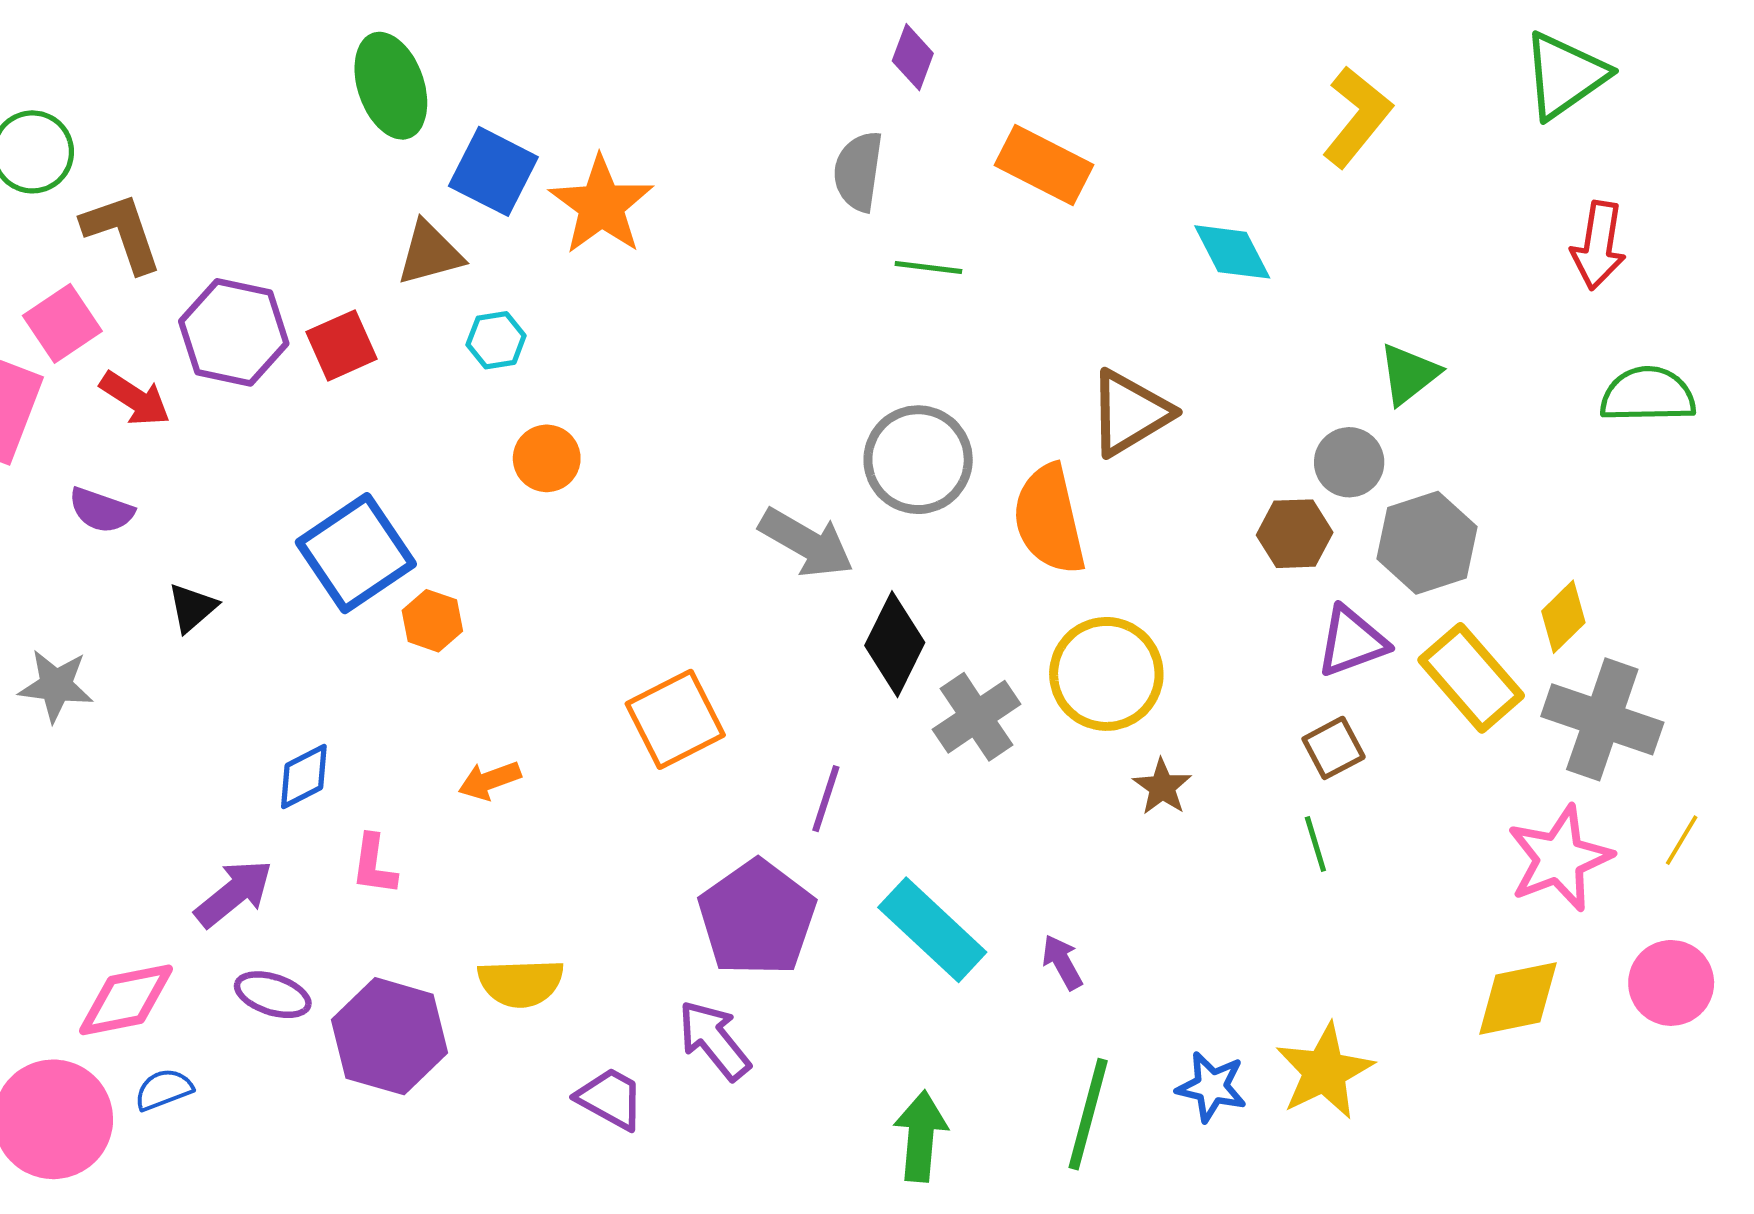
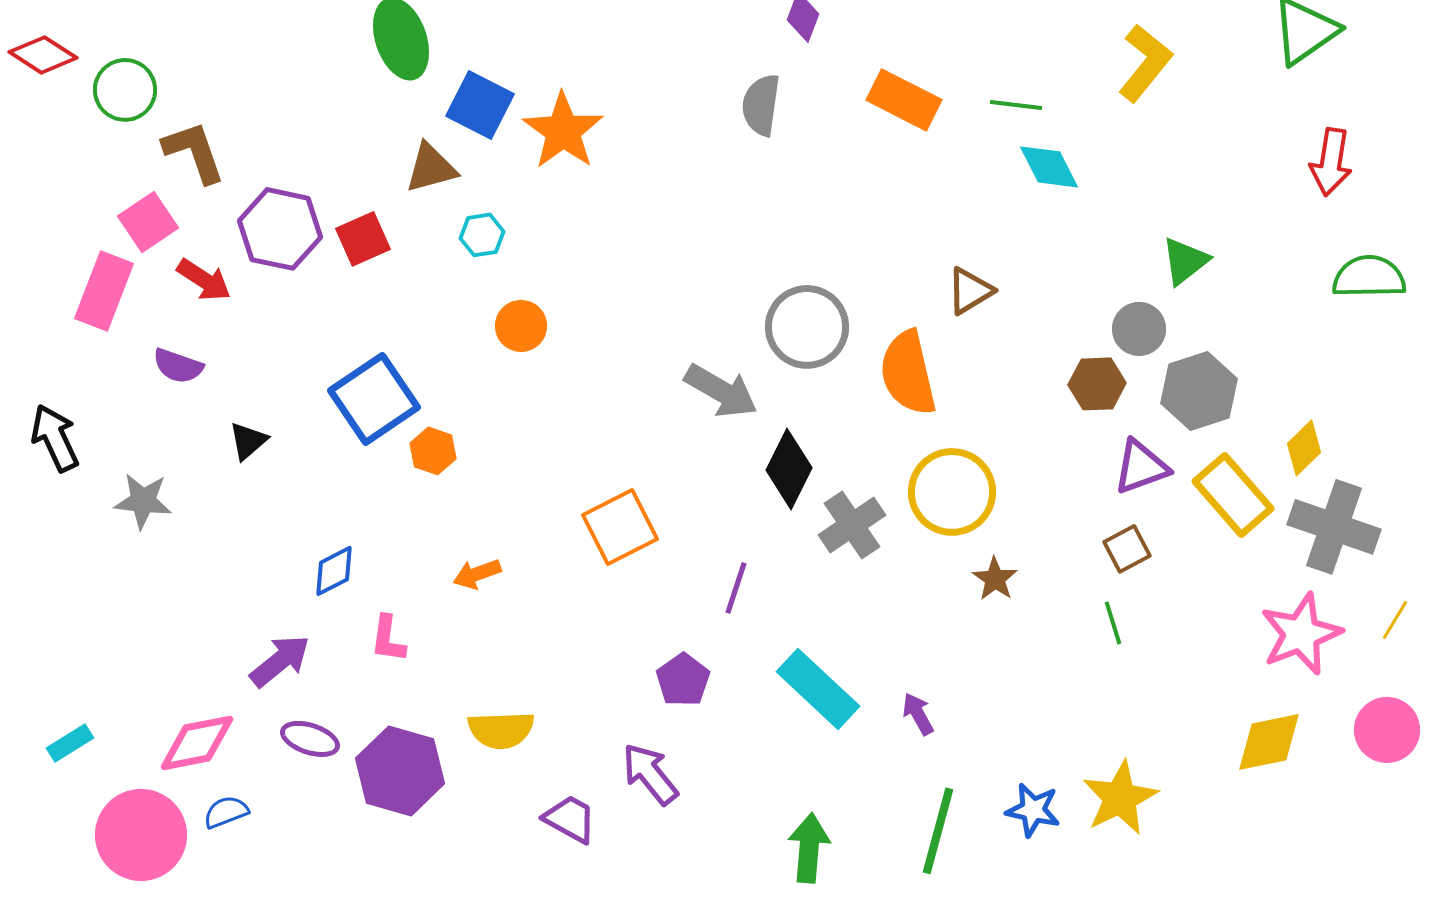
green line: (928, 267) -> (1016, 105), moved
brown triangle: (1130, 413) -> (970, 291), size x0.7
purple pentagon: (757, 918) -> (683, 680), size x0.6

